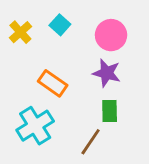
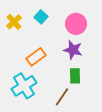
orange rectangle: (53, 83) -> (36, 57), turned -72

